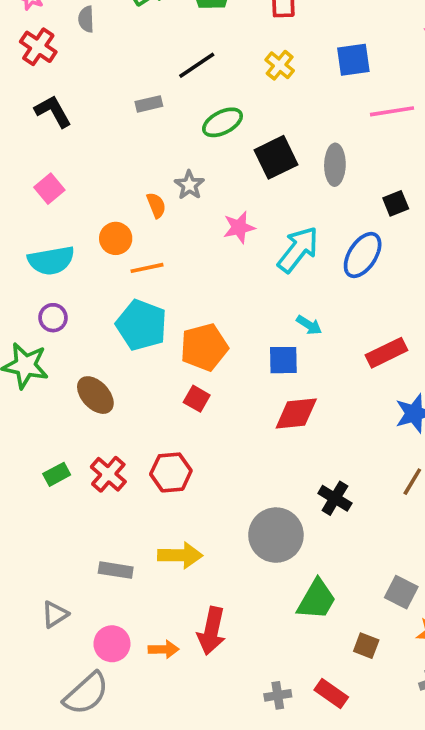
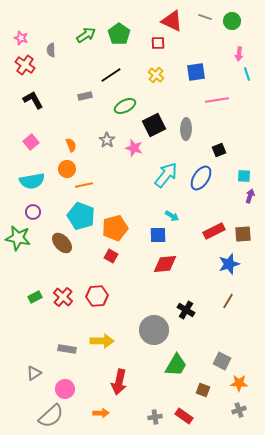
orange semicircle: (156, 205) -> (71, 145), moved
pink star: (239, 227) -> (134, 148), moved, turned 30
brown ellipse: (95, 395) -> (62, 243), moved
orange arrow: (164, 649) -> (101, 413), moved

